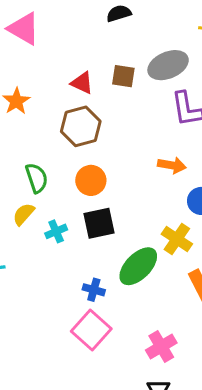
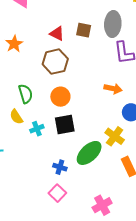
gray ellipse: (168, 65) -> (113, 24), turned -65
yellow semicircle: (24, 214) -> (16, 117), turned -77
pink square: (91, 330) -> (57, 193), size x0.7

